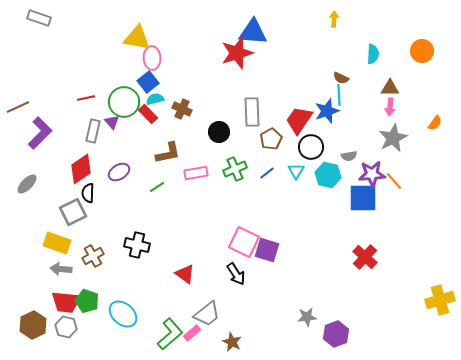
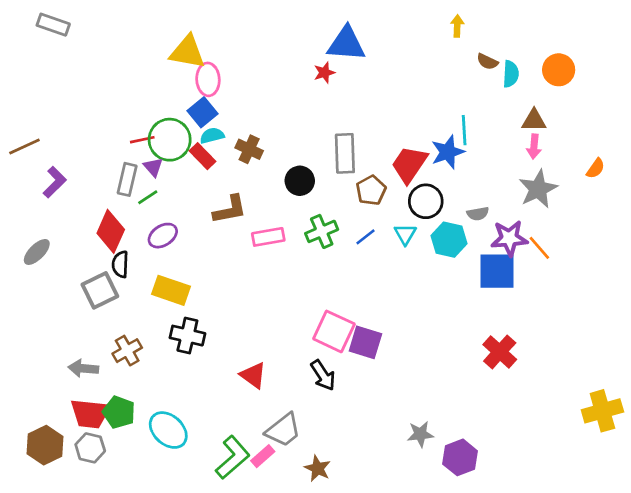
orange circle: (422, 51) -> (559, 70), moved
red star: (237, 53) -> (324, 73), size x0.5
brown semicircle: (341, 78) -> (487, 62), moved
red line: (86, 98) -> (142, 140), moved
purple L-shape: (40, 133) -> (55, 182), size x0.7
red diamond: (81, 169) -> (111, 231), turned -32
green line: (157, 187) -> (148, 197), moved
yellow rectangle: (57, 243) -> (171, 290), moved

